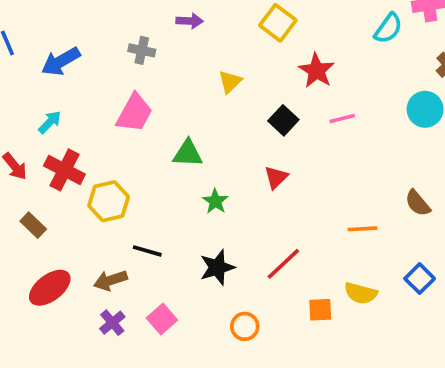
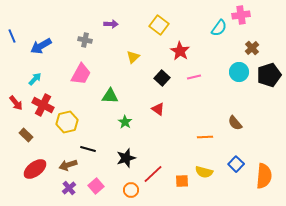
red triangle: (276, 177) -> (158, 109), turned -40
red line: (283, 264) -> (153, 174), moved
orange circle: (245, 326) -> (131, 190), moved

